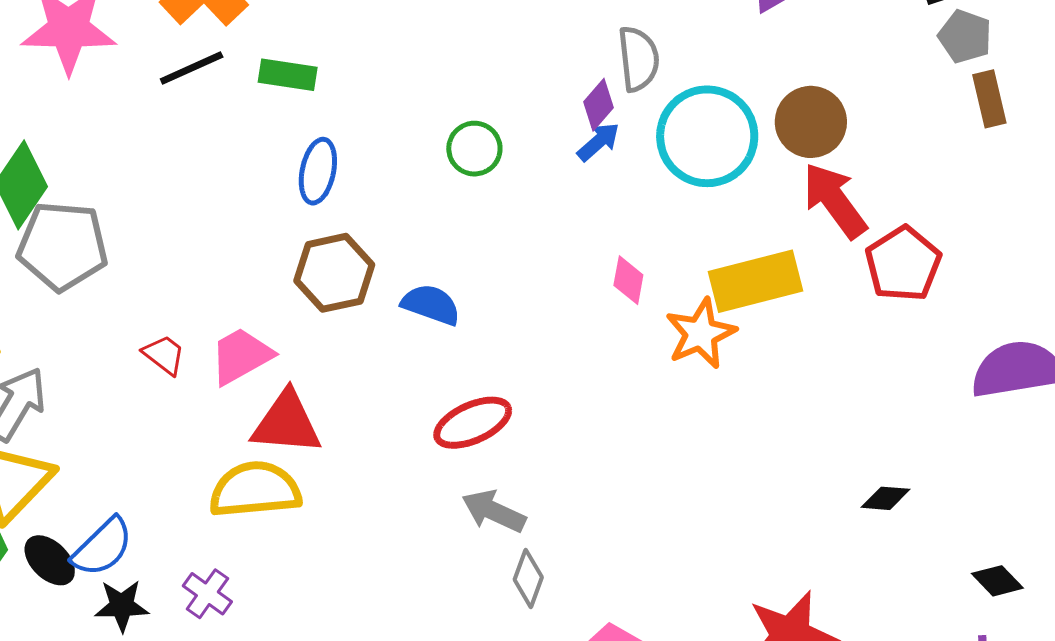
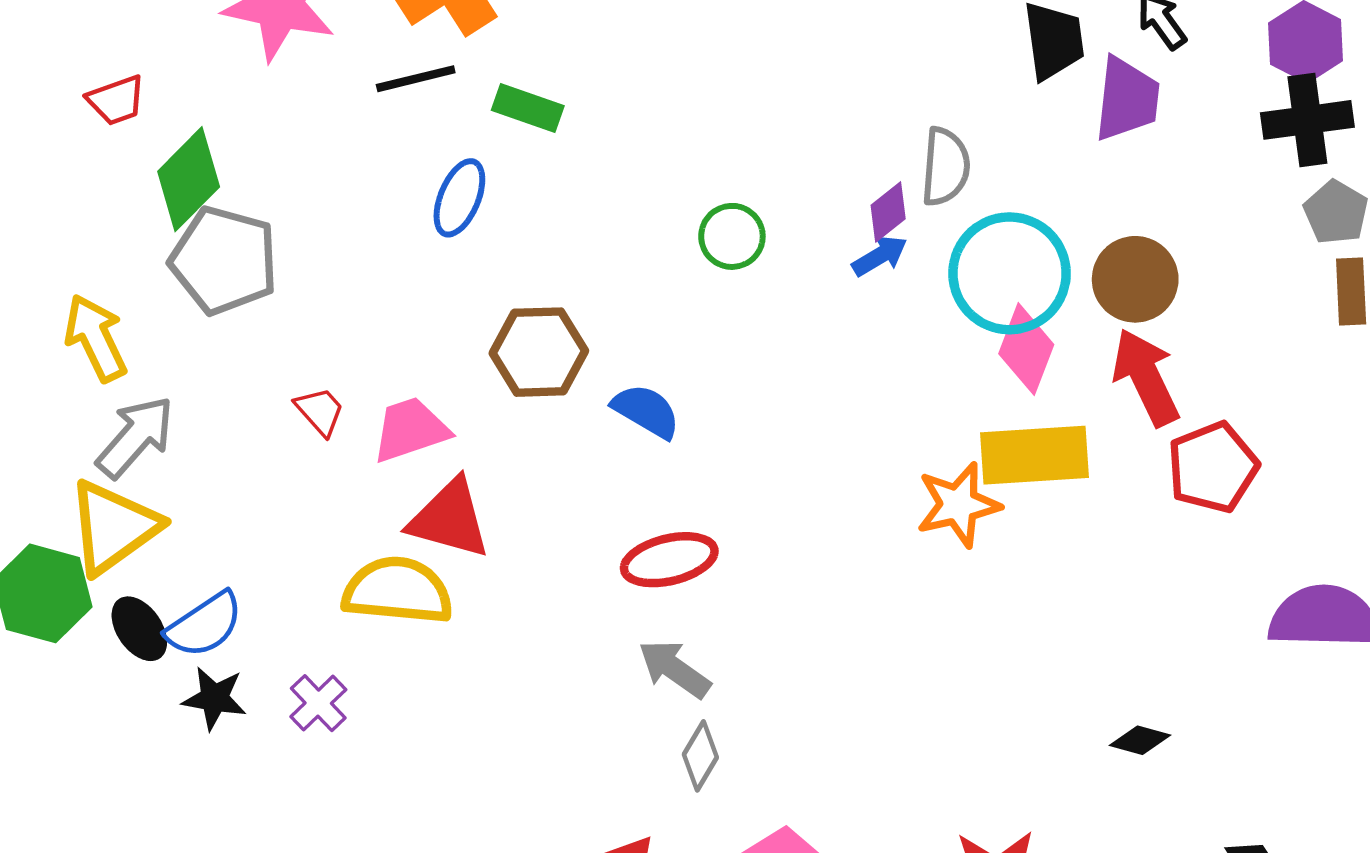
blue ellipse: (318, 171) -> (459, 198), moved
pink diamond: (628, 280) -> (1026, 349), moved, size x1.5

